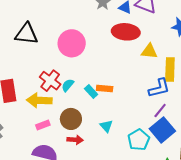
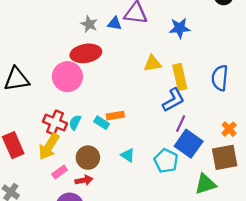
red ellipse: (126, 32) -> (86, 53), moved
yellow arrow: (39, 100) -> (49, 147), turned -45
red arrow: (75, 140) -> (84, 180), moved

